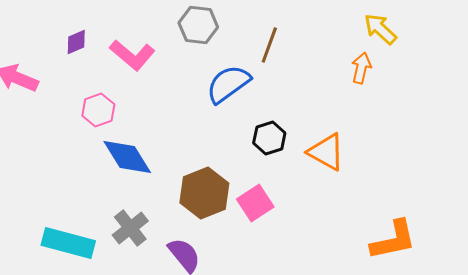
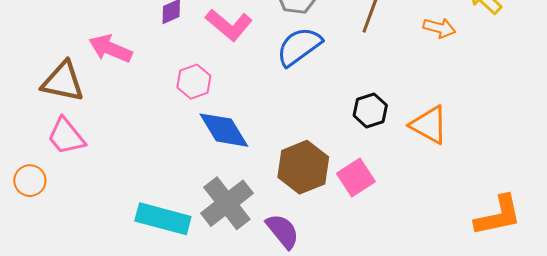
orange arrow: (361, 68) -> (439, 28), moved, turned 92
blue semicircle: (228, 84) -> (299, 46), moved
gray cross: (130, 228) -> (227, 203), size x1.4

